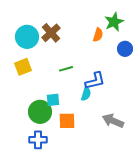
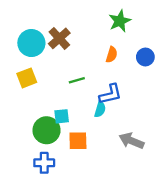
green star: (114, 22) -> (120, 21), moved
orange semicircle: (98, 35) -> (112, 55), moved

